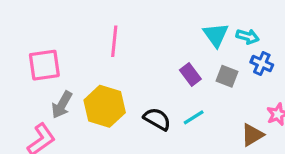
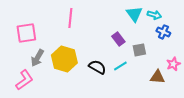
gray square: (227, 76) -> (139, 50), moved, turned -32
brown triangle: (252, 135) -> (157, 77), turned 35

